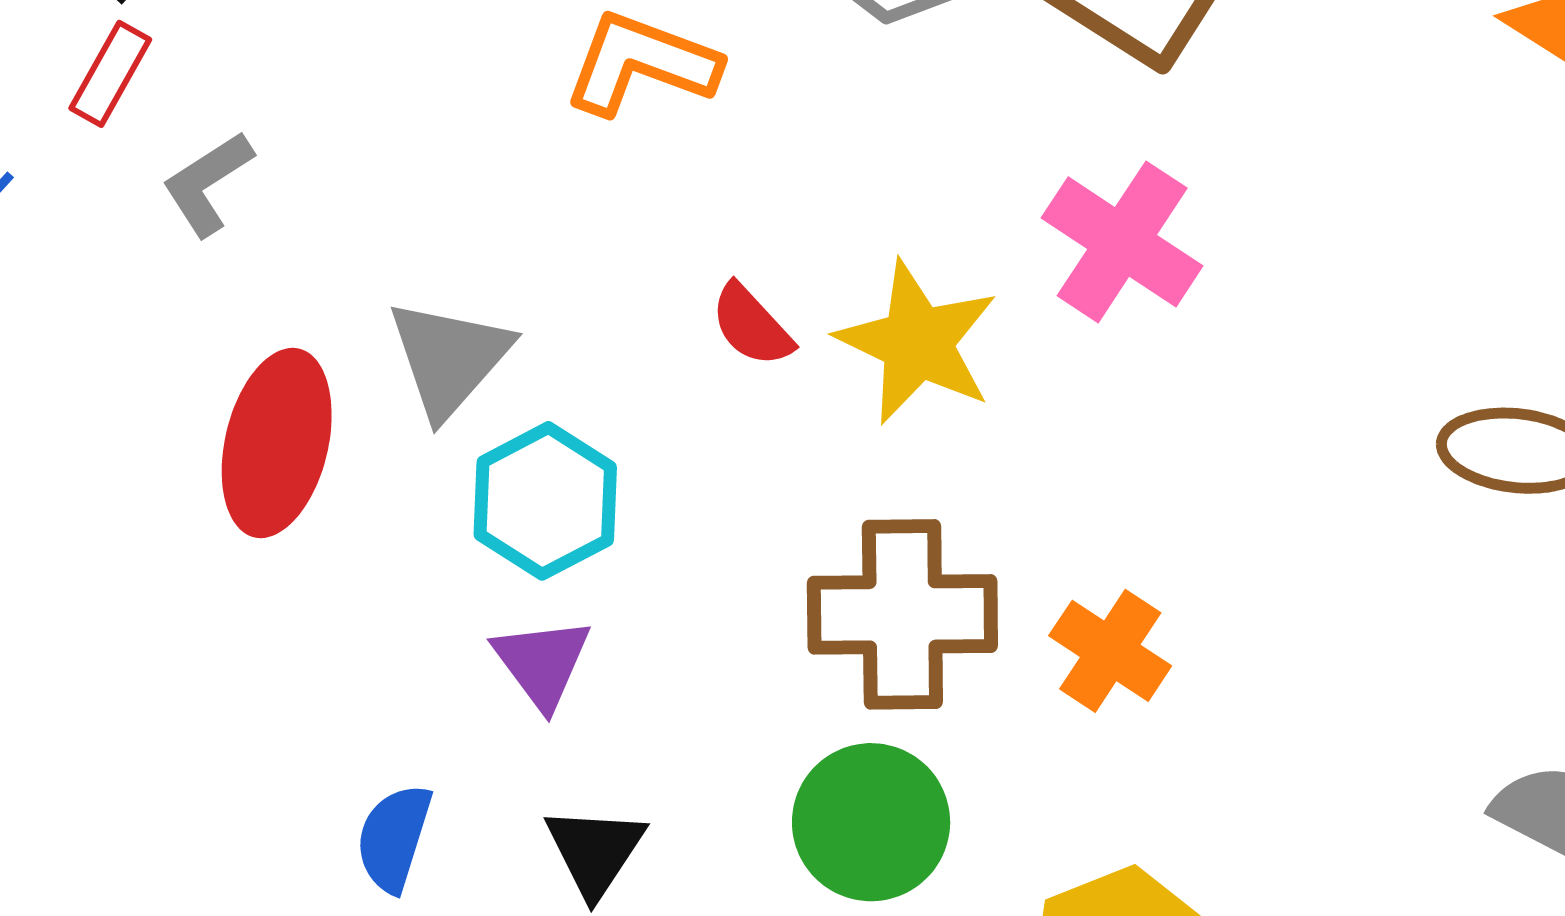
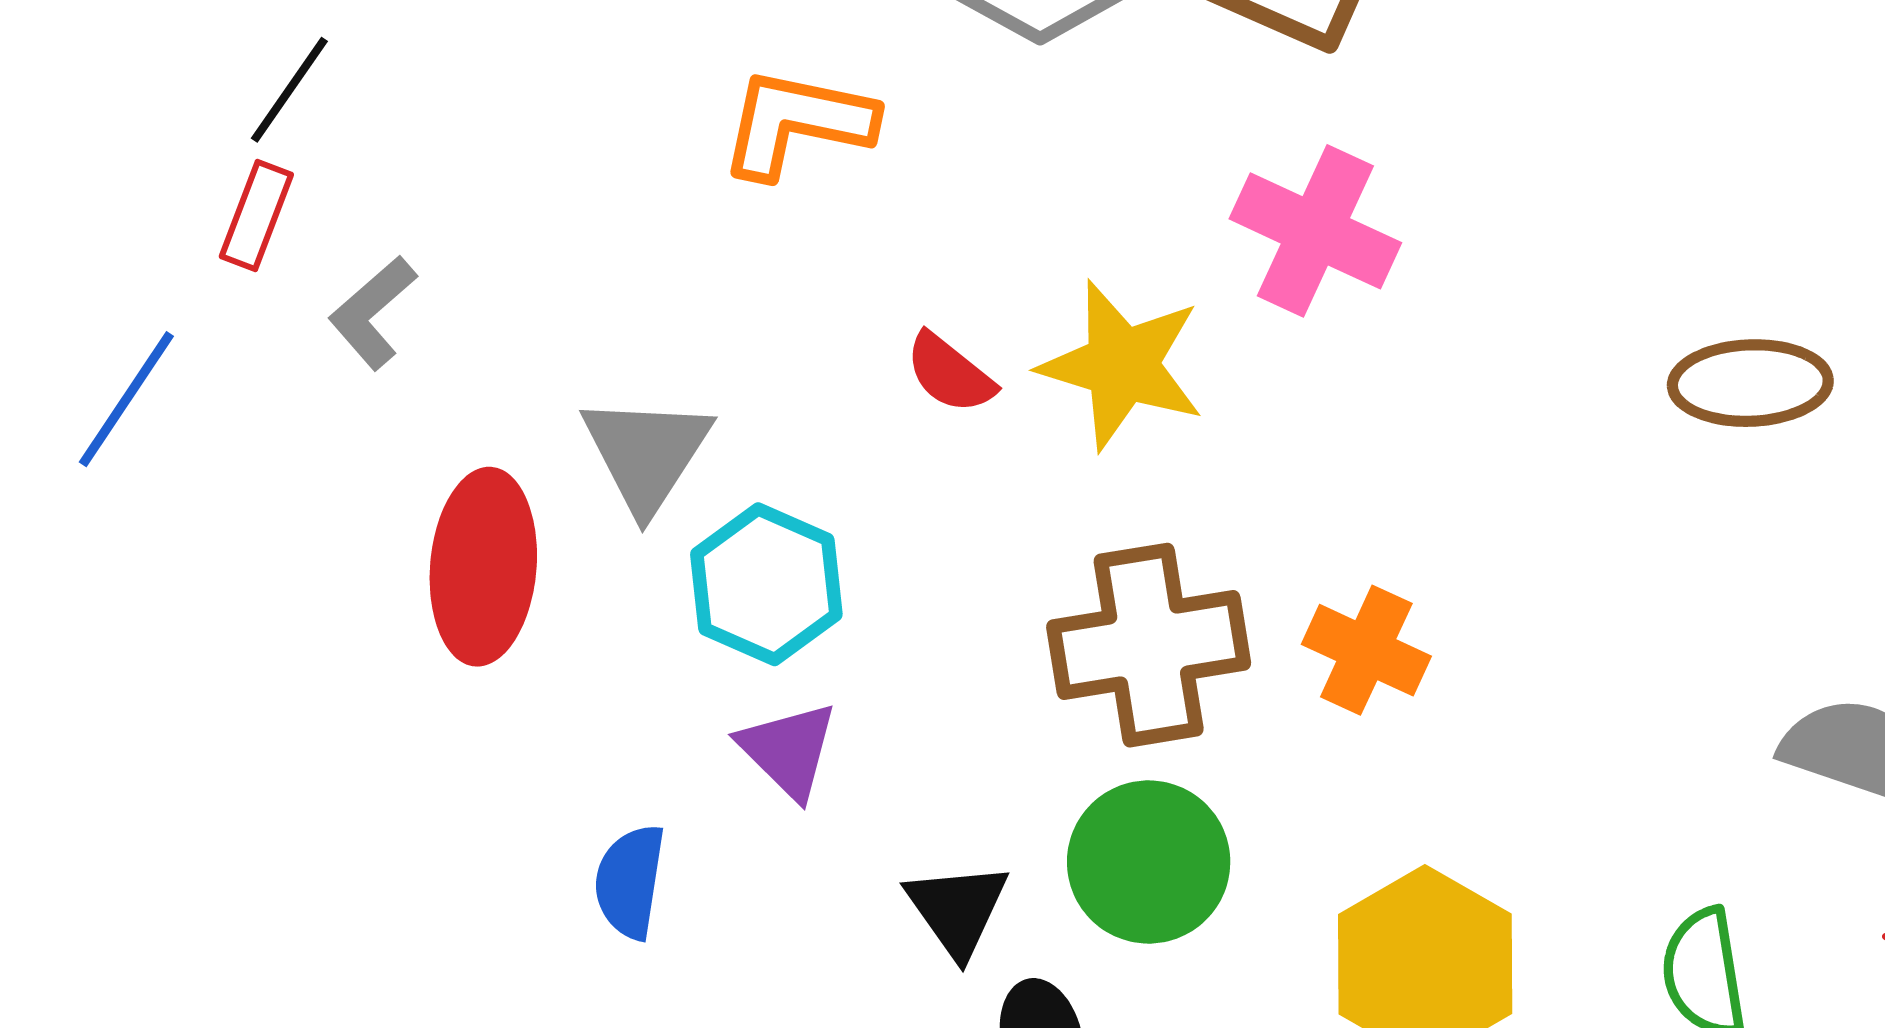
blue semicircle: (394, 838) -> (630, 881), moved
black triangle: (595, 851) -> (957, 909), moved

